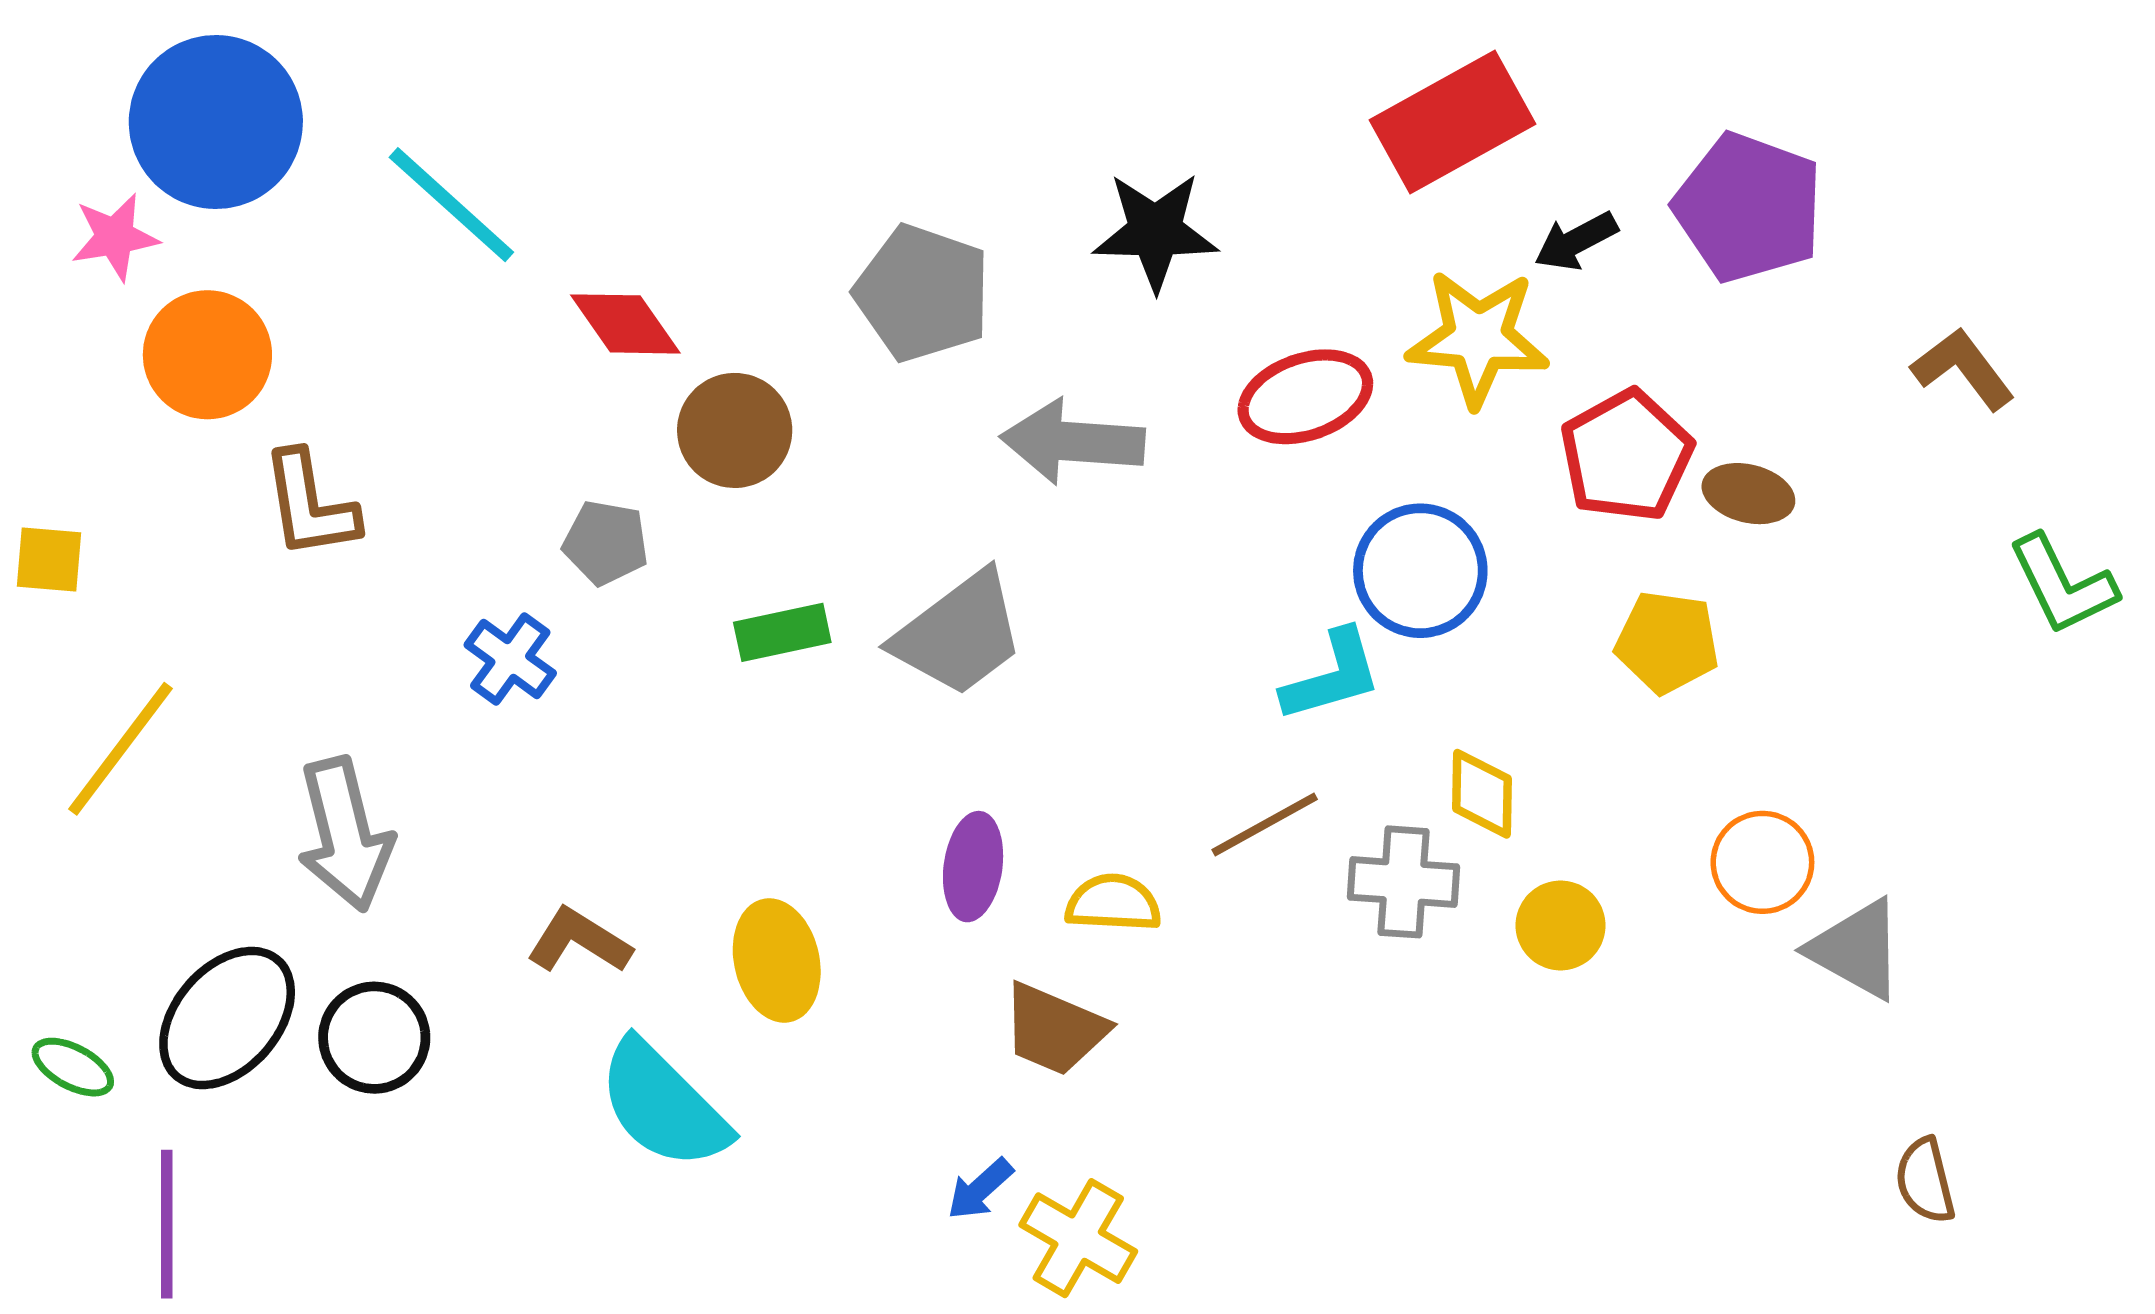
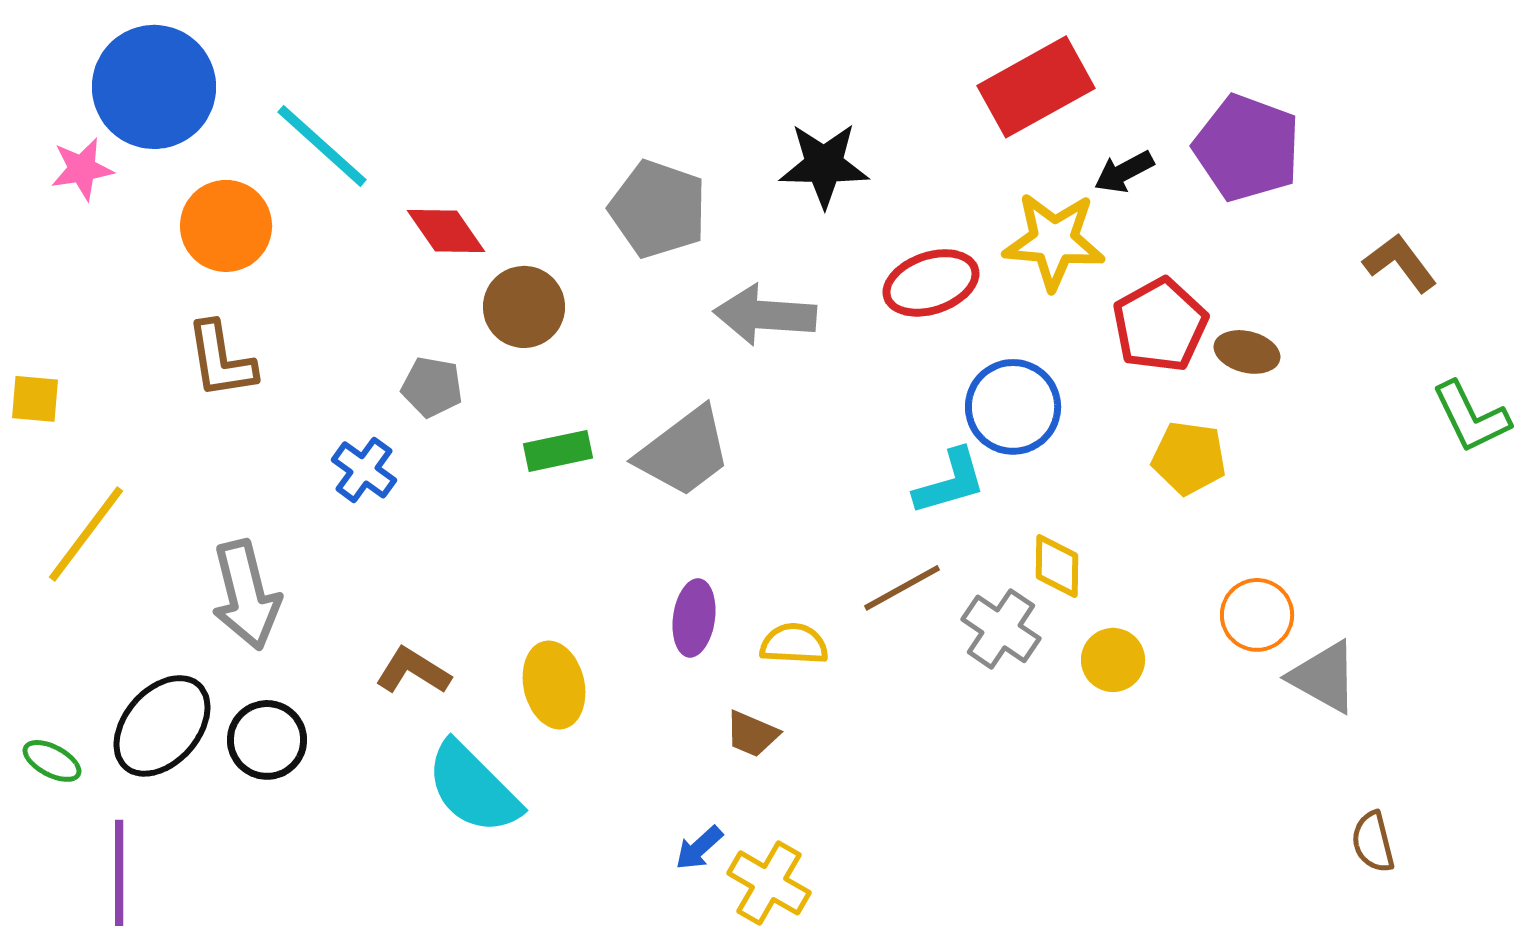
orange circle: (207, 355) -> (226, 226), moved
gray cross: (1404, 882) -> (1001, 629), turned 30
brown trapezoid: (1054, 1029) -> (752, 734), size x0.7

